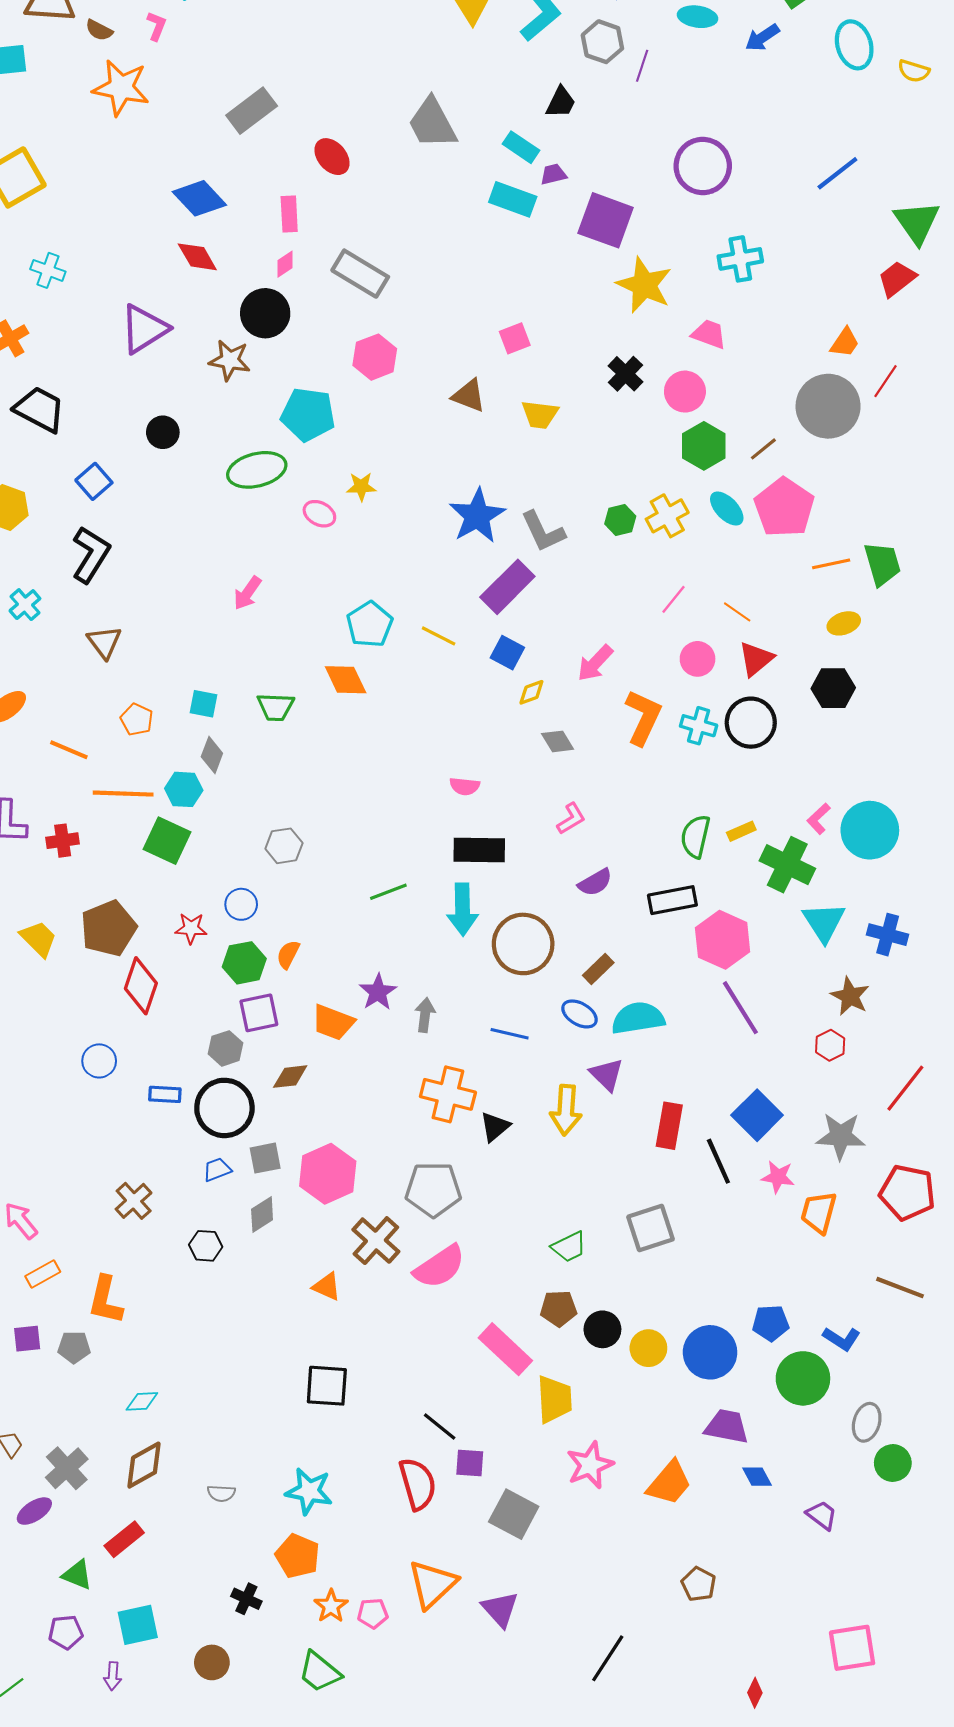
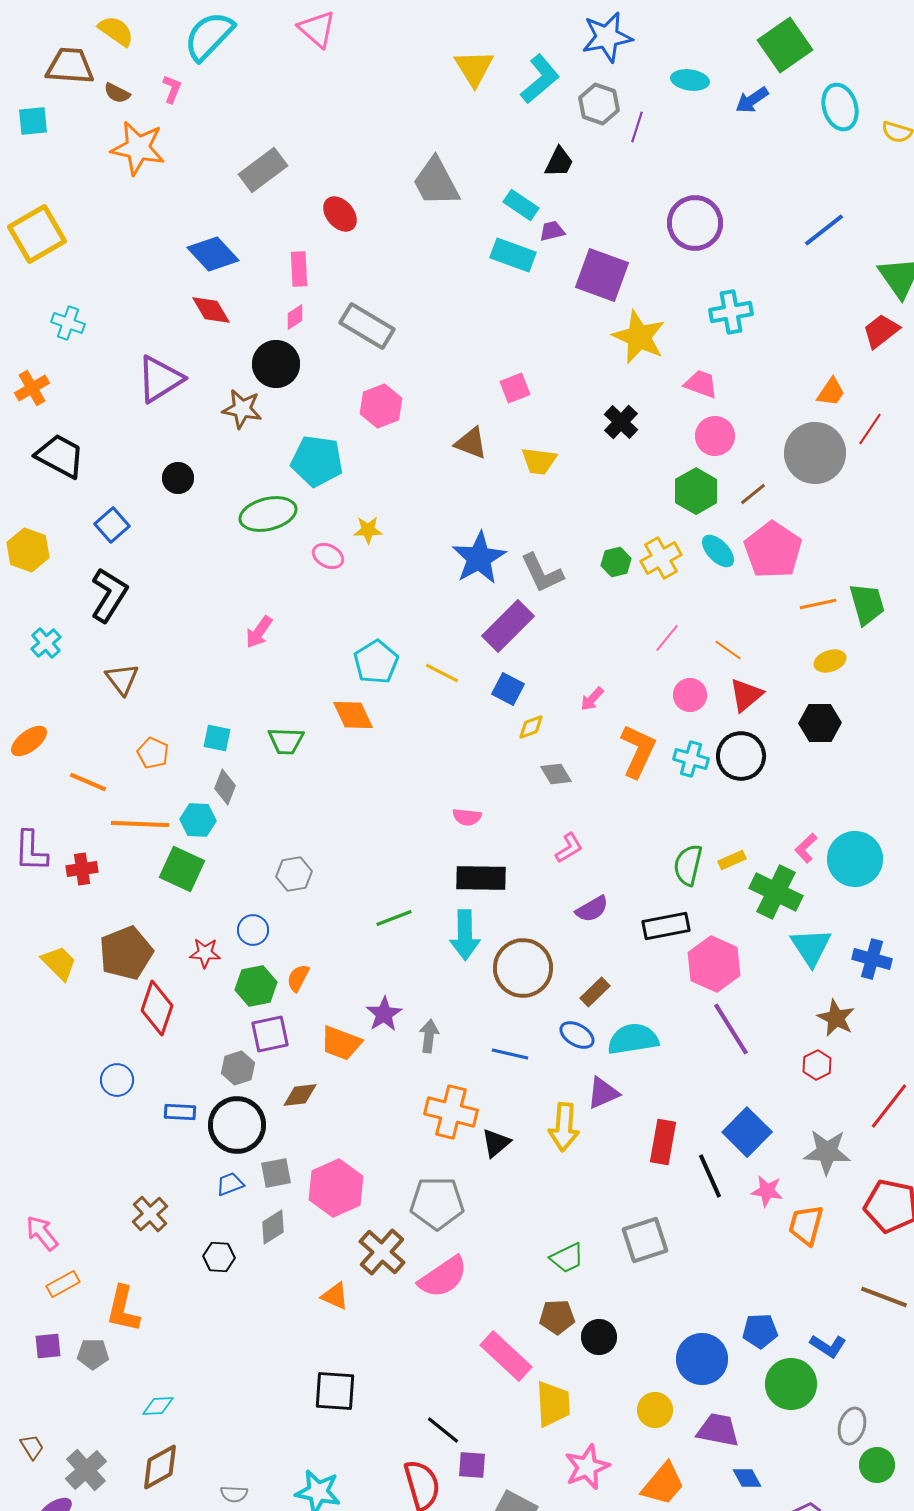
pink circle: (685, 392) -> (715, 436), moved
pink arrow: (595, 663) -> (592, 699), size x0.7
purple triangle: (607, 1075) -> (603, 1093), turned 51
yellow circle: (648, 1348) -> (655, 1410), moved

